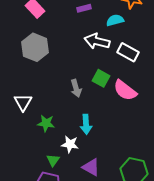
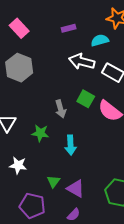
green star: (46, 123) -> (40, 133), moved
white star: (70, 144) -> (18, 165), moved
green triangle: (53, 160) -> (53, 181), moved

